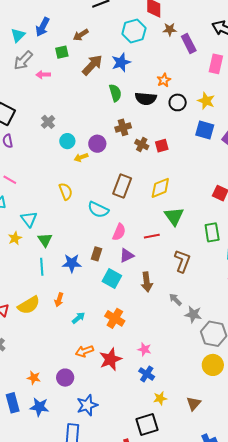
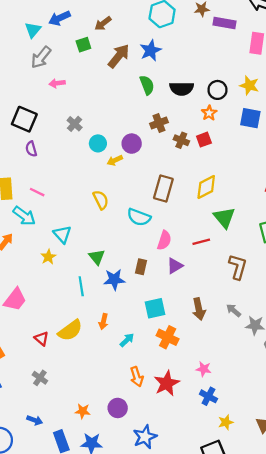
blue arrow: (43, 27) -> (59, 18), turned 42
purple rectangle: (189, 43) -> (224, 23), turned -48
pink arrow: (43, 75) -> (57, 83), moved
orange star: (164, 80) -> (209, 113), moved
green triangle: (45, 240) -> (97, 257), moved
cyan square: (112, 279) -> (155, 308), moved, turned -36
brown arrow: (147, 282) -> (199, 309), moved
orange arrow: (84, 351) -> (137, 377), turned -84

